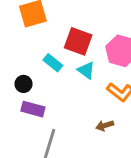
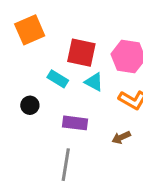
purple rectangle: (33, 109) -> (75, 123), moved

